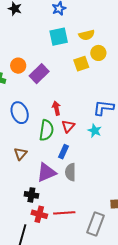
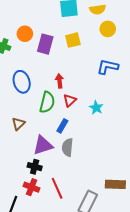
yellow square: (81, 64) -> (73, 40), moved
purple rectangle: (39, 74) -> (45, 44), turned -36
blue L-shape: (104, 108) -> (108, 67), moved
black cross: (31, 195) -> (35, 167), moved
red line: (64, 213) -> (57, 188), turned 65

